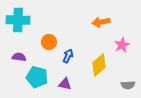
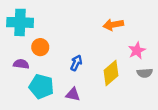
orange circle: (49, 42) -> (40, 47), moved
gray semicircle: (128, 85) -> (145, 73), moved

